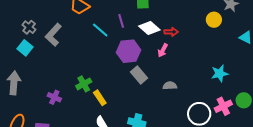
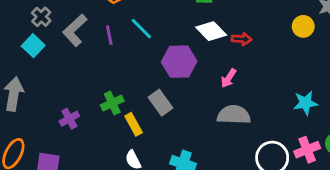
purple line: (121, 21) -> (109, 35), moved
pink arrow: (163, 50) -> (229, 78), moved
gray rectangle: (139, 75) -> (161, 103), moved
gray semicircle: (170, 86) -> (234, 115), size x1.6
purple cross: (54, 97) -> (69, 119), turned 32

